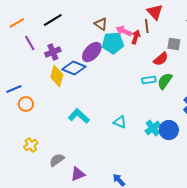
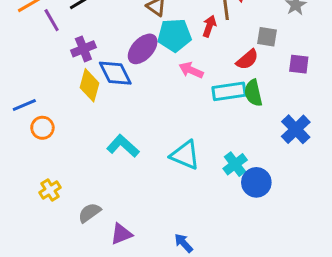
pink arrow: (124, 31) -> (191, 70), moved
purple line: (30, 43) -> (52, 20), moved
blue diamond: (74, 68) -> (115, 73), turned 40
cyan rectangle: (149, 80) -> (229, 91), size x1.5
green semicircle: (165, 81) -> (253, 93), turned -48
cyan triangle: (120, 122) -> (185, 155), size x1.5
blue circle: (169, 130) -> (256, 182), moved

